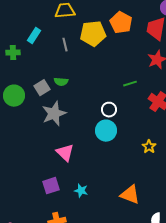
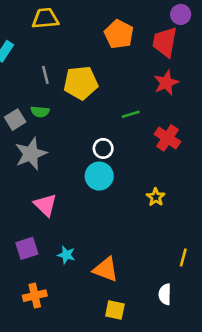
yellow pentagon: (93, 34) -> (81, 83), moved
gray line: (65, 45) -> (45, 75), moved
orange triangle: (130, 195) -> (106, 269), moved

